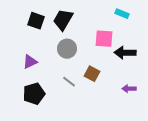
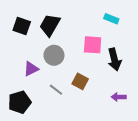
black arrow: (125, 53) -> (114, 59), turned -105
purple triangle: (30, 62) -> (31, 69), moved

